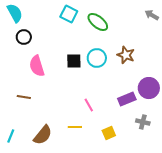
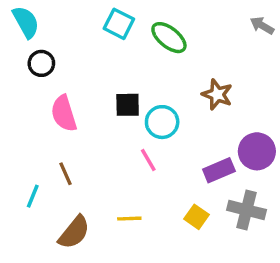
cyan circle: (97, 58) -> (162, 122), moved
brown line: (24, 97) -> (66, 174), moved, turned 56
pink line: (89, 105) -> (148, 160), moved
gray cross: (143, 122) -> (247, 210), size x1.5
yellow square: (109, 133) -> (197, 217), moved, turned -32
cyan line: (11, 136) -> (33, 196), moved

